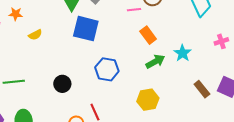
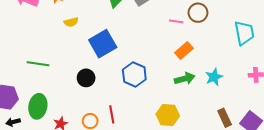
blue square: (86, 29) -> (103, 44), moved, turned 32
orange rectangle: (148, 35) -> (184, 50), turned 72

